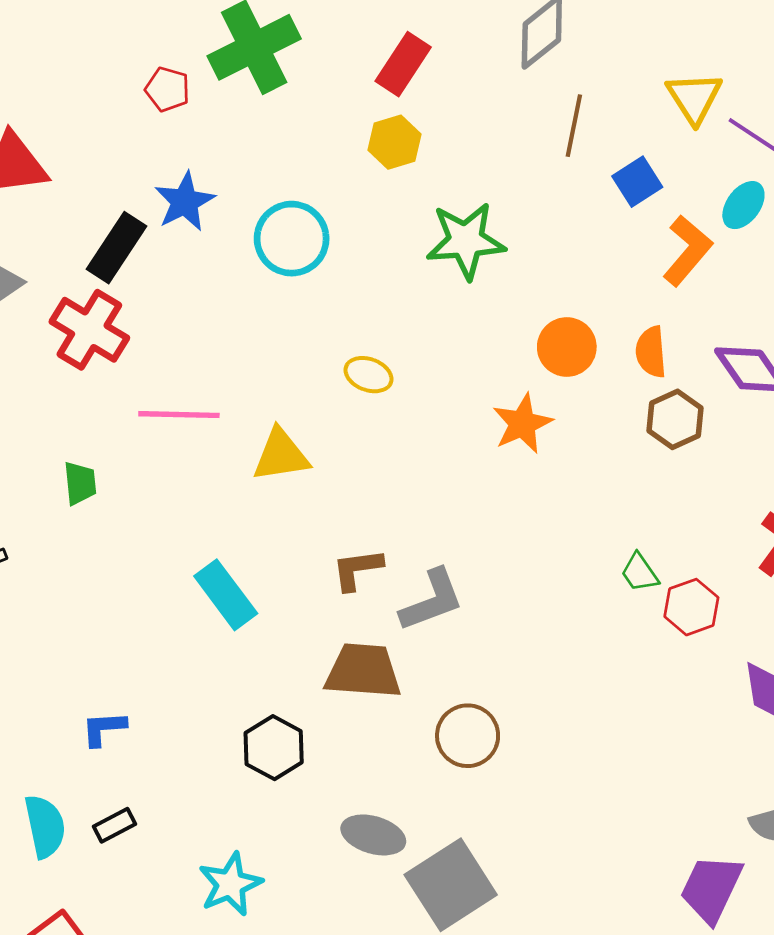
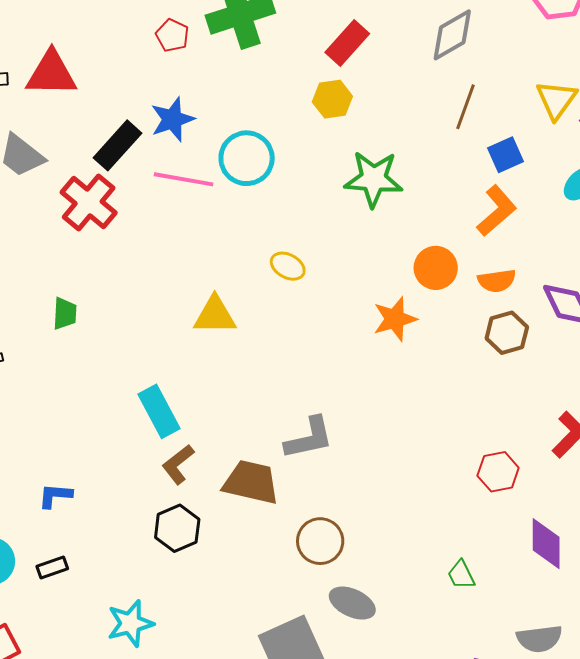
orange L-shape: (687, 251) -> (497, 211), moved
orange semicircle: (651, 352) -> (497, 281), turned -102
pink line: (179, 415) -> (184, 179), moved
brown L-shape: (357, 569) -> (178, 464), moved, turned -39
green trapezoid: (640, 573) -> (461, 575), moved
gray ellipse: (373, 835) -> (352, 603), moved

